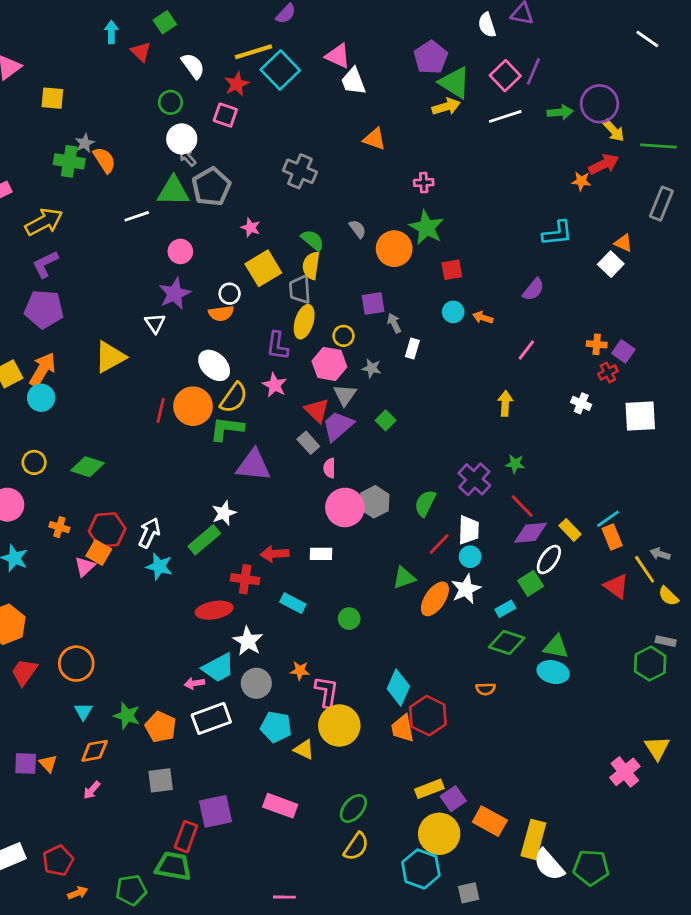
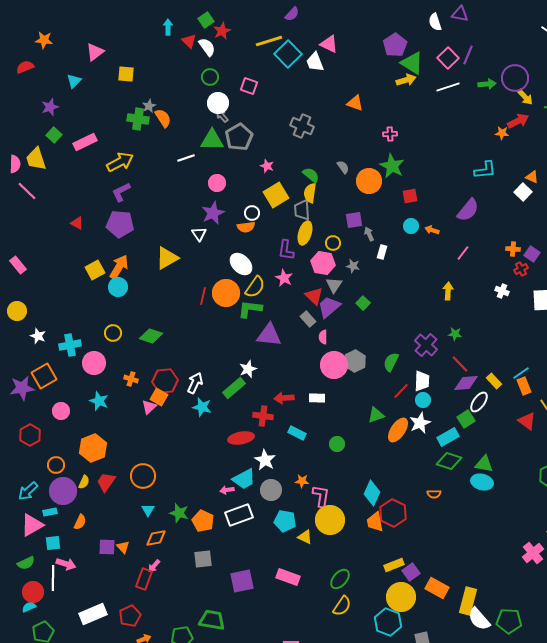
white semicircle: (193, 66) -> (207, 47), moved
white trapezoid: (353, 81) -> (315, 62), moved
red star: (237, 84) -> (222, 31), moved
purple semicircle: (533, 289) -> (468, 210), size x1.4
cyan rectangle: (505, 609) -> (448, 437), size x1.5
red rectangle: (186, 837) -> (144, 579), moved

